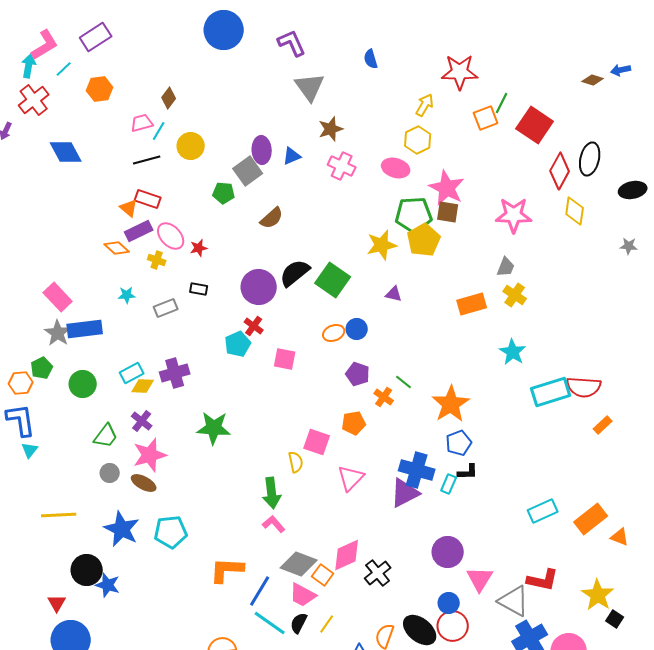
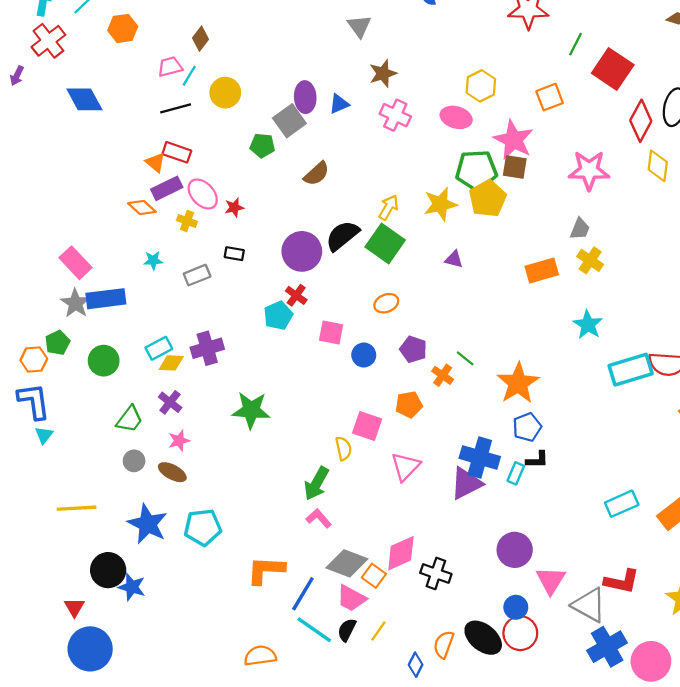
gray triangle: (310, 87) -> (359, 26), size x0.7
yellow arrow: (425, 105) -> (389, 207), moved
orange square: (486, 118) -> (550, 97), moved
blue circle: (357, 329) -> (364, 355), moved
pink star: (150, 455) -> (179, 441), size x0.6
green arrow: (272, 493) -> (316, 483), turned 36
black cross: (378, 573) -> (436, 573), turned -32

